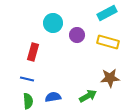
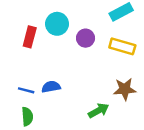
red rectangle: (33, 52) -> (30, 37), moved
blue semicircle: (53, 97) -> (51, 87), moved

